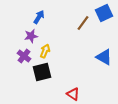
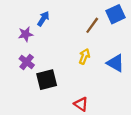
purple star: (31, 36) -> (26, 34), moved
yellow arrow: (45, 51) -> (84, 56), moved

